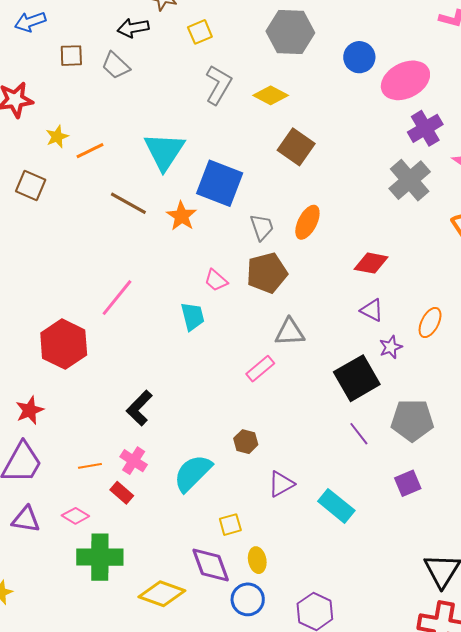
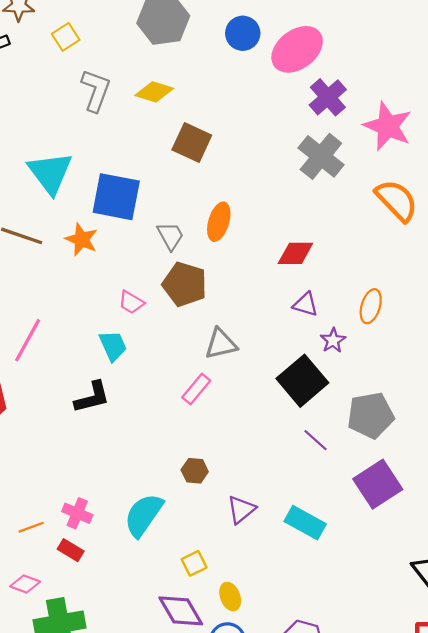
brown pentagon: (267, 273) -> (185, 284), turned -30
black L-shape: (139, 408) -> (92, 397), moved, turned -138
purple square: (408, 483) -> (378, 484), size x1.6

